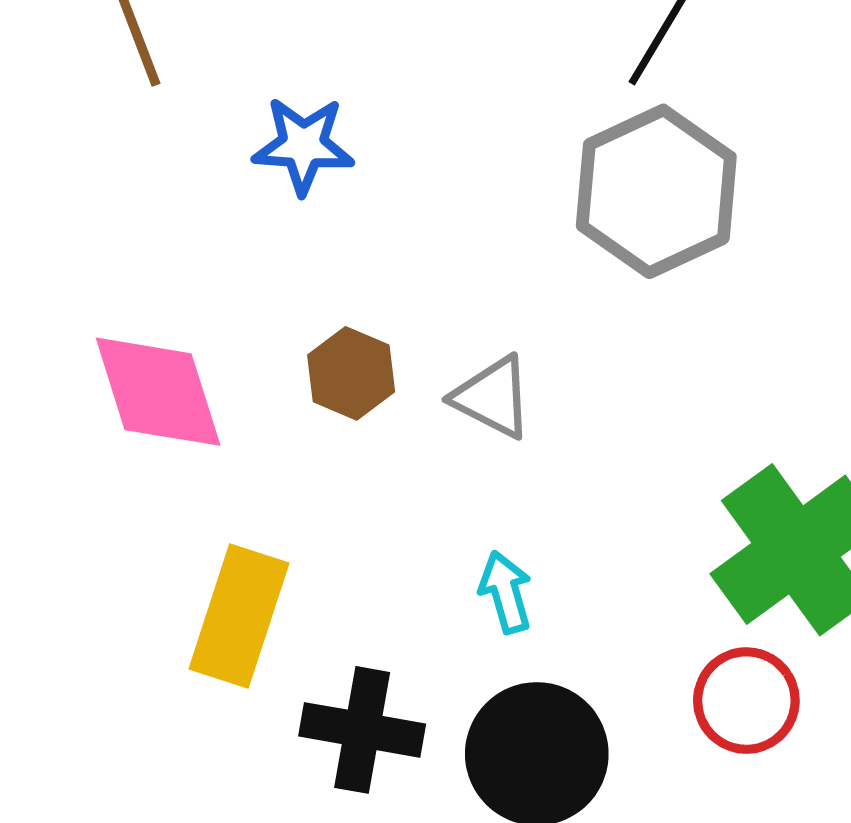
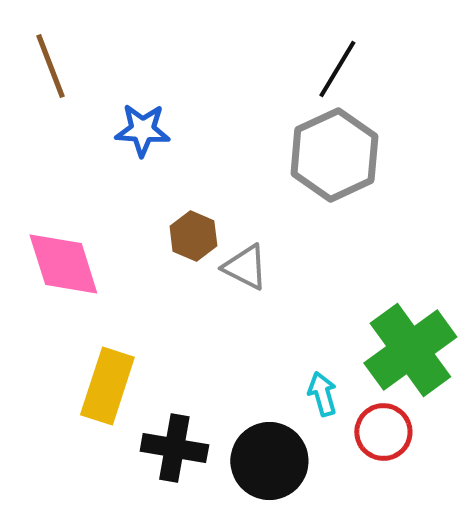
brown hexagon: (351, 373) -> (193, 236), moved
cyan arrow: (506, 592) -> (322, 394), moved

